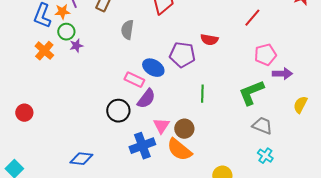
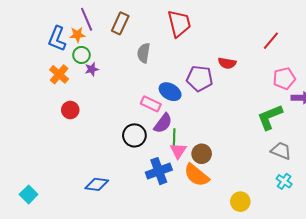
green line: (202, 94) -> (174, 137), moved
red circle: (24, 113) -> (70, 110), moved

